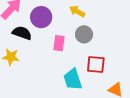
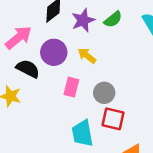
yellow arrow: (77, 11) -> (87, 56), moved
gray circle: (84, 34) -> (104, 93), moved

